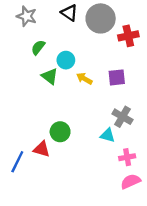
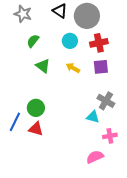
red cross: (128, 36) -> (99, 43), moved
cyan circle: (66, 60) -> (70, 41), moved
green circle: (60, 132) -> (36, 108), moved
blue line: (17, 162) -> (15, 122), moved
pink semicircle: (131, 181) -> (95, 157), moved

